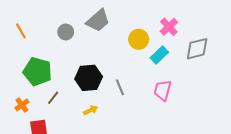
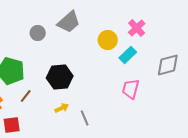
gray diamond: (197, 49) -> (168, 65), moved
gray line: (120, 87) -> (85, 118), moved

